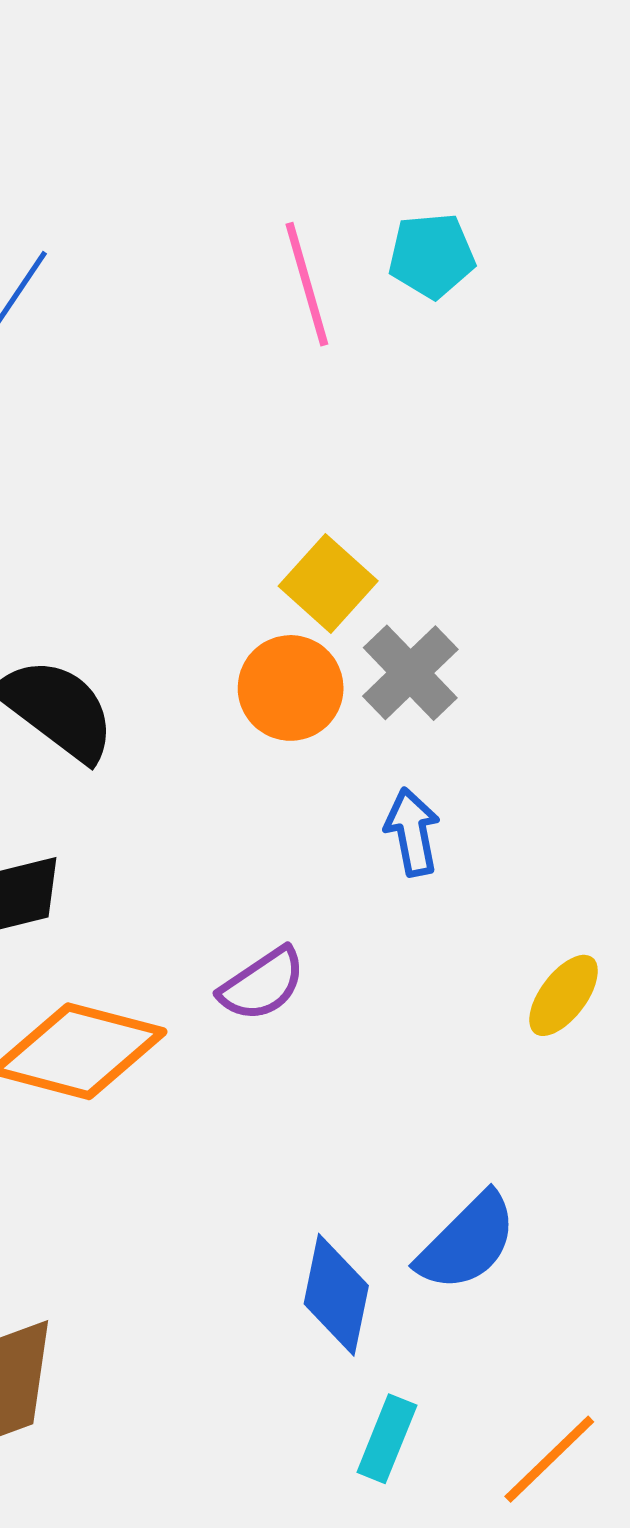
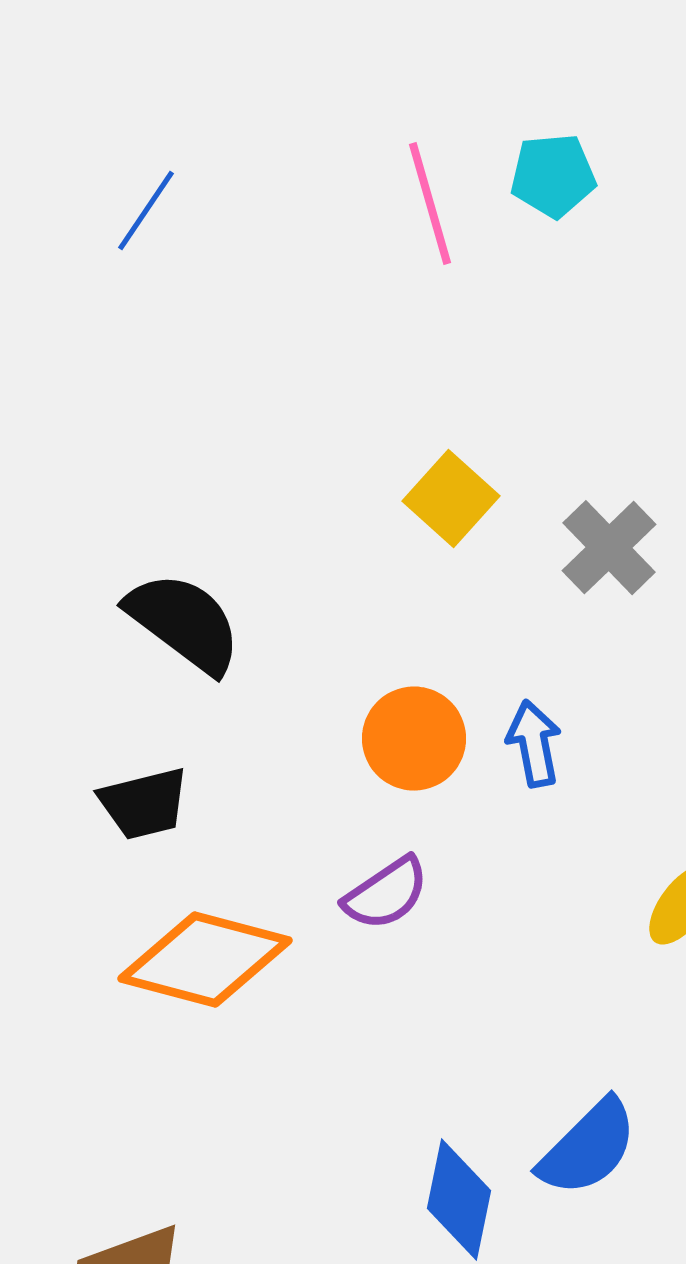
gray cross: (410, 673) -> (609, 548), moved
orange circle: (291, 688) -> (414, 739), moved

